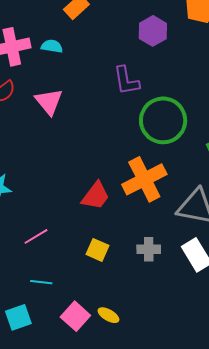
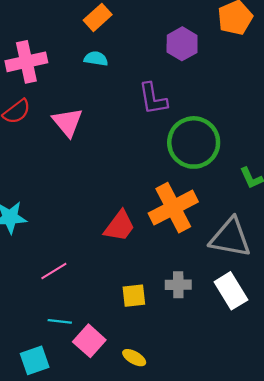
cyan semicircle: (52, 46) -> (96, 59), moved
yellow square: (98, 250) -> (134, 296), moved, turned -30
pink square: (75, 316) -> (89, 341), moved

